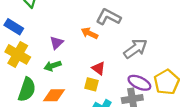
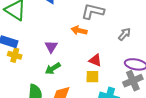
gray arrow: (136, 49) -> (124, 34), size x0.6
yellow cross: (18, 54) -> (15, 55), moved, size x0.6

